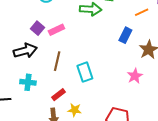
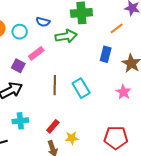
pink rectangle: (56, 30) -> (36, 53), moved
brown line: (57, 61) -> (55, 85), moved
cyan rectangle: (85, 72) -> (81, 88), moved

